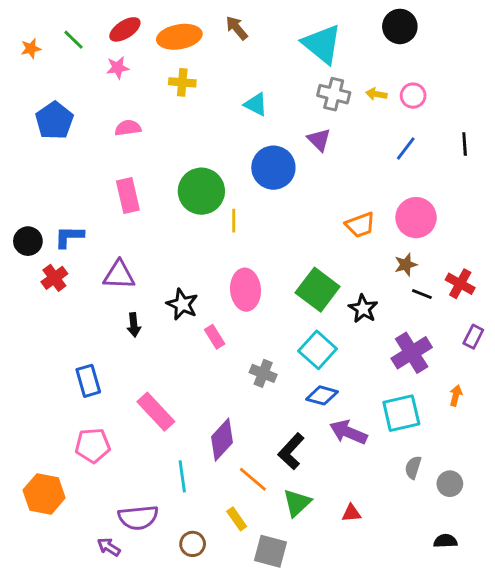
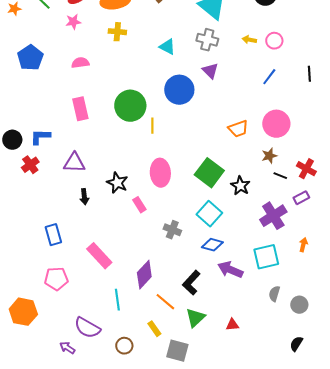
gray cross: (334, 94) -> (207, 40), moved
purple rectangle: (473, 337) -> (301, 198), moved, turned 35
purple semicircle: (138, 517) -> (87, 328), turned 36
black semicircle: (445, 541) -> (296, 344), turned -56

